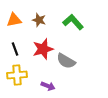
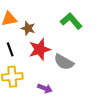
brown star: (39, 20) -> (28, 28), moved

